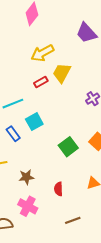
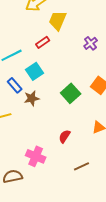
red rectangle: (41, 82) -> (43, 42), moved
brown star: (26, 177) -> (32, 98), moved
red semicircle: (58, 189) -> (65, 136), turned 40

